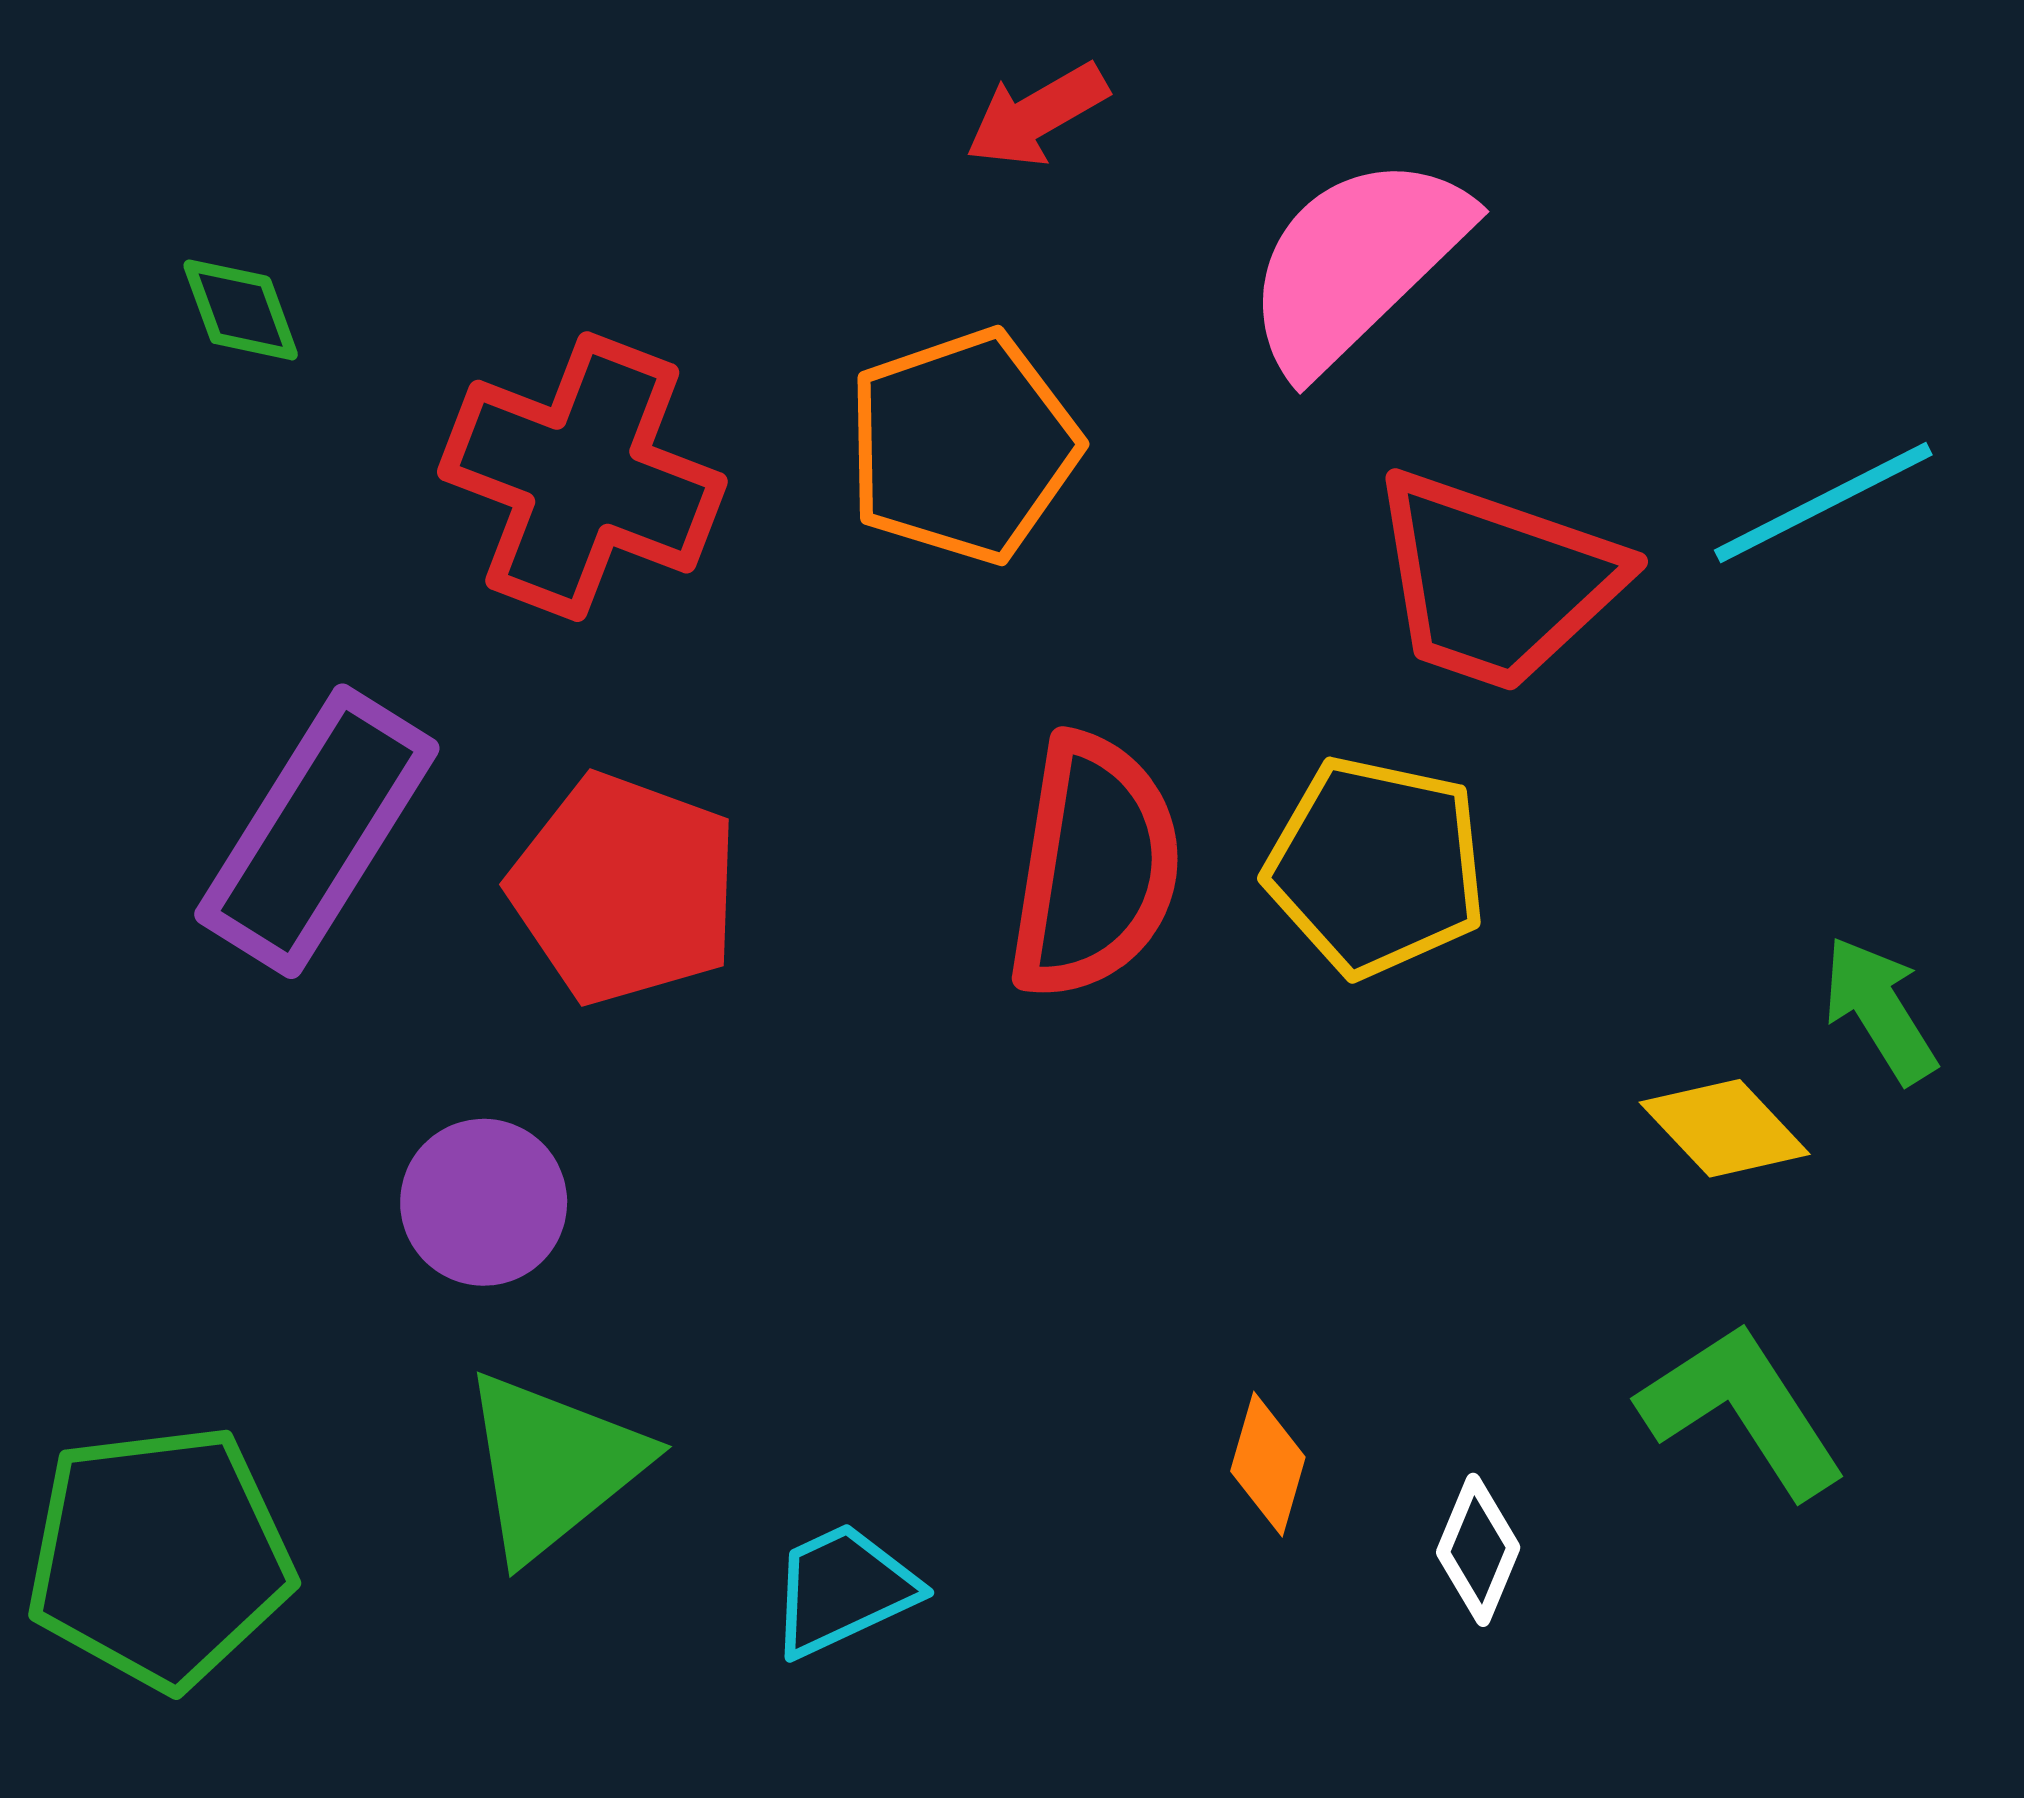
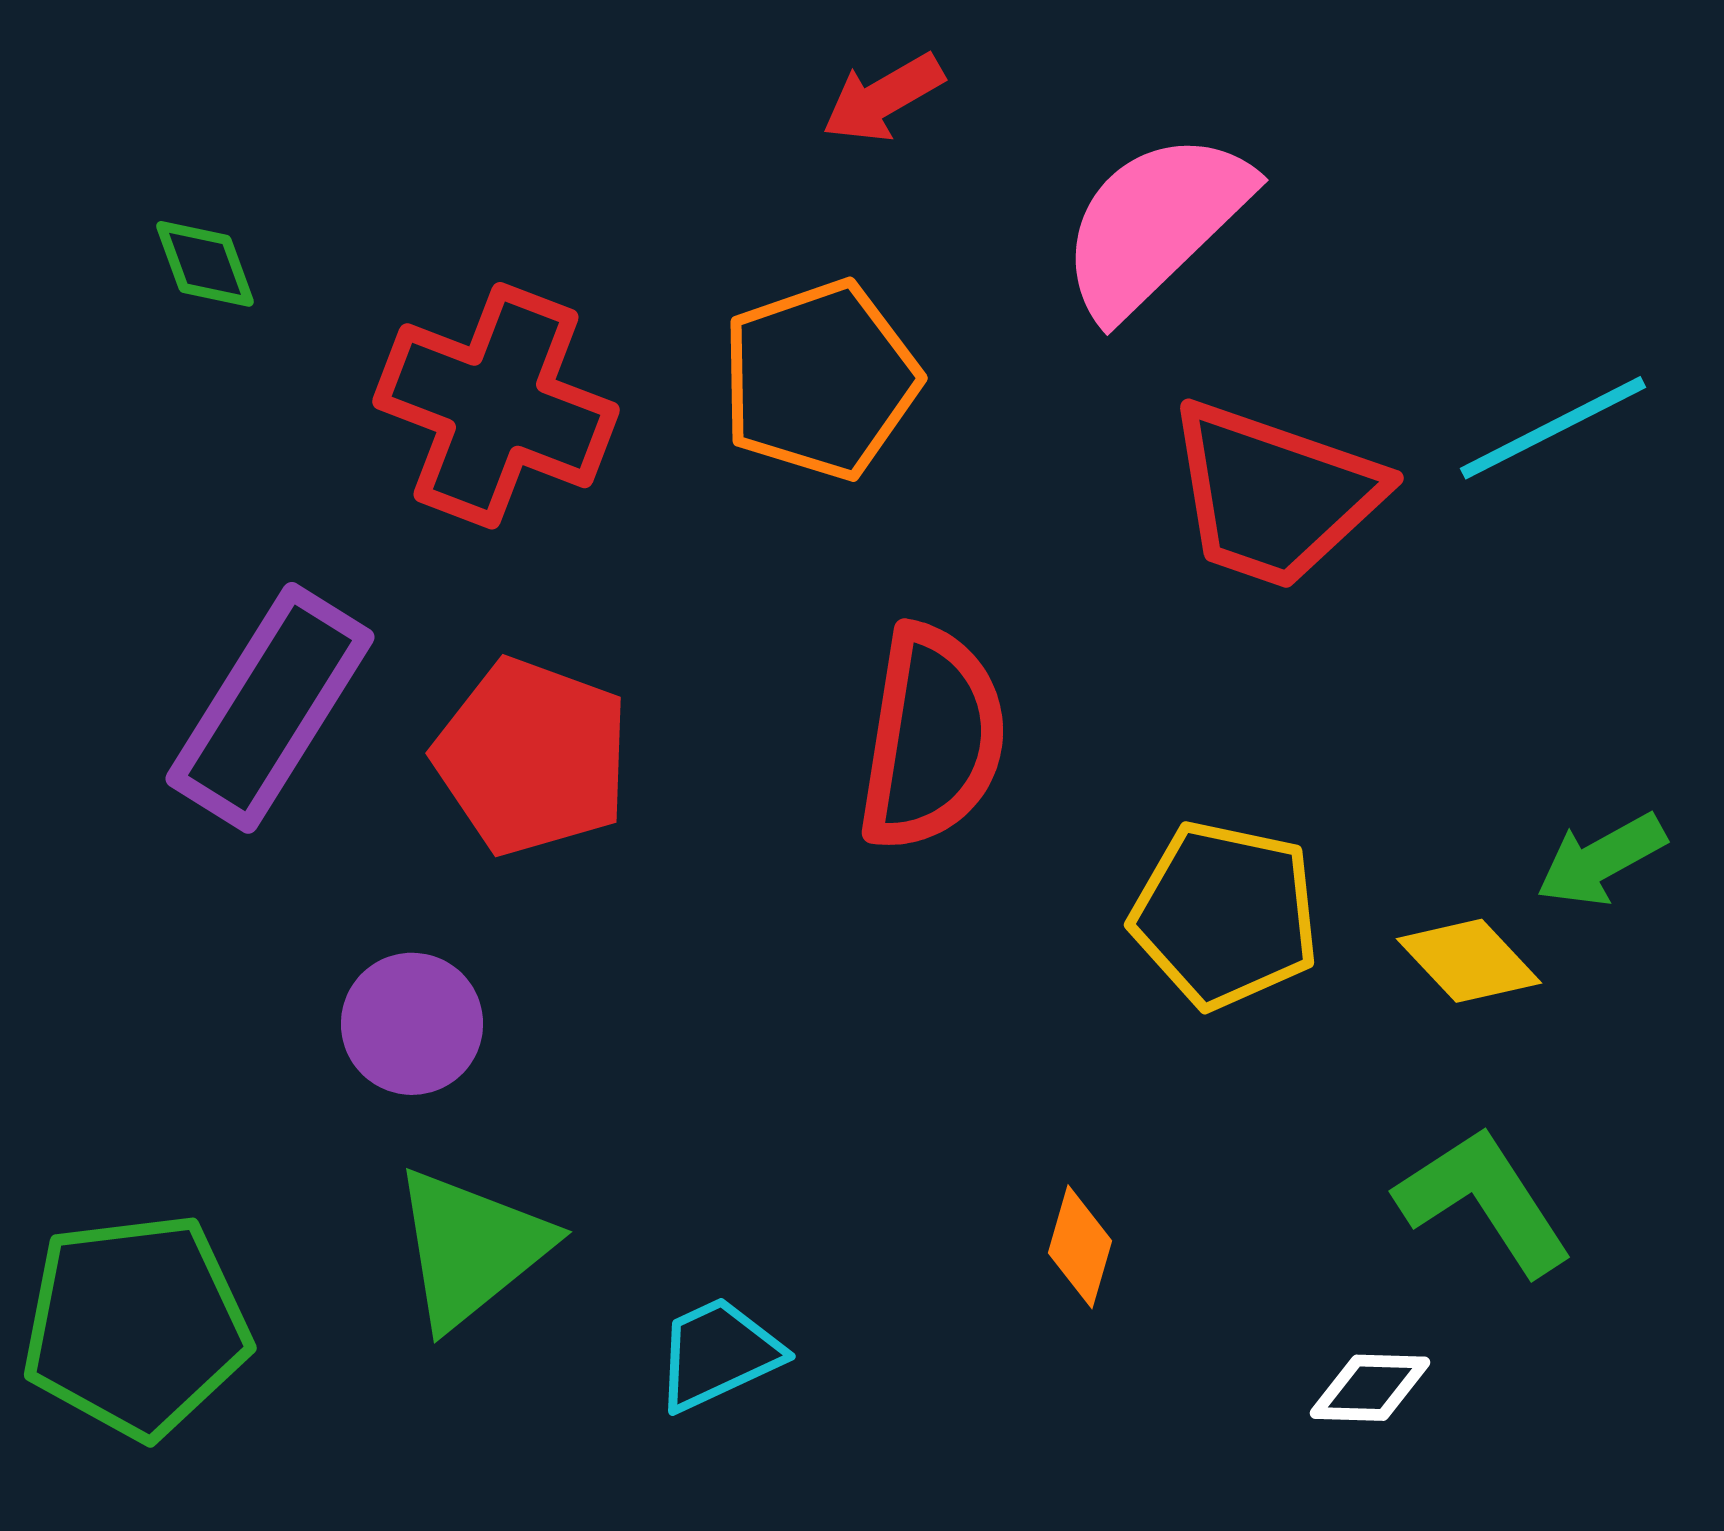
yellow pentagon: (1376, 866) -> (1225, 915), moved
green arrow: (1880, 1010) -> (1601, 860), turned -87
white diamond: (1478, 1550) -> (1370, 1388), moved, turned 69

